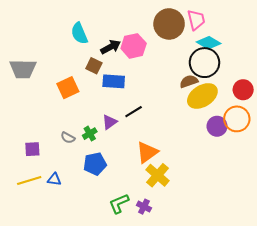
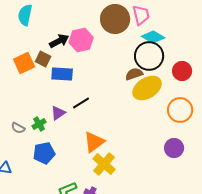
cyan semicircle: (79, 33) -> (25, 15), moved, turned 35
orange square: (68, 88) -> (24, 63), moved
red circle: (243, 90) -> (182, 71), moved
purple circle: (217, 126) -> (174, 148), moved

